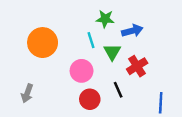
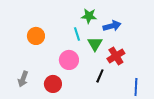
orange circle: (43, 43) -> (36, 36), size x0.7
black line: (118, 90) -> (100, 76), turned 48
red circle: (90, 99) -> (53, 84), moved

